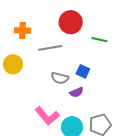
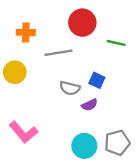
pink L-shape: (47, 116) -> (23, 132), moved

